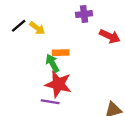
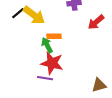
yellow arrow: (37, 28) -> (34, 15), size x1.6
red arrow: (110, 36) -> (96, 22), turned 114

